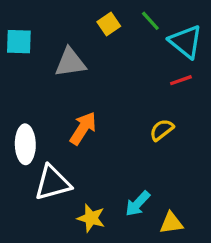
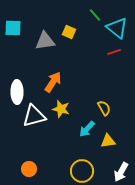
yellow square: (109, 24) -> (69, 32), moved, turned -32
yellow semicircle: (162, 130) -> (104, 108), moved, turned 98
yellow star: (91, 218) -> (61, 109), moved

